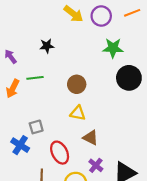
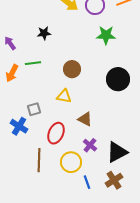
black circle: (129, 78) -> (118, 79), moved
yellow triangle: (78, 113) -> (64, 96), moved
red ellipse: (60, 153) -> (56, 133), turned 50

